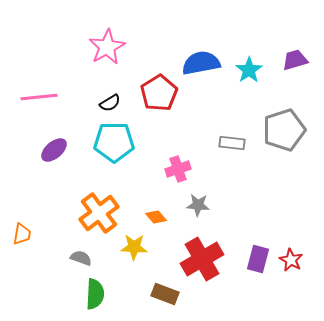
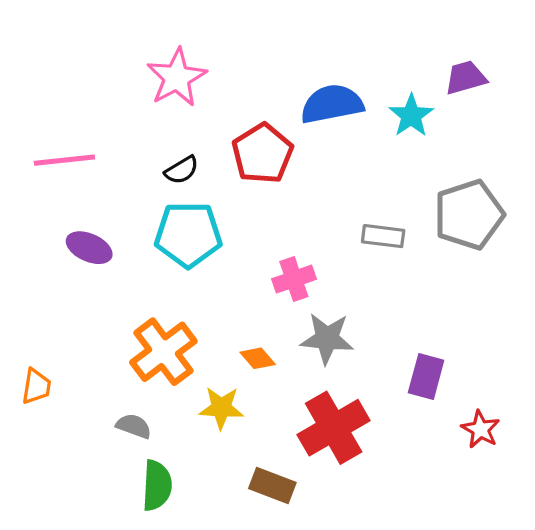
purple trapezoid: (295, 60) -> (466, 78), moved
purple ellipse: (54, 150) -> (89, 248), turned 64
gray star: (198, 205) -> (327, 338), size x1.4
purple rectangle: (258, 259) -> (426, 376), moved

